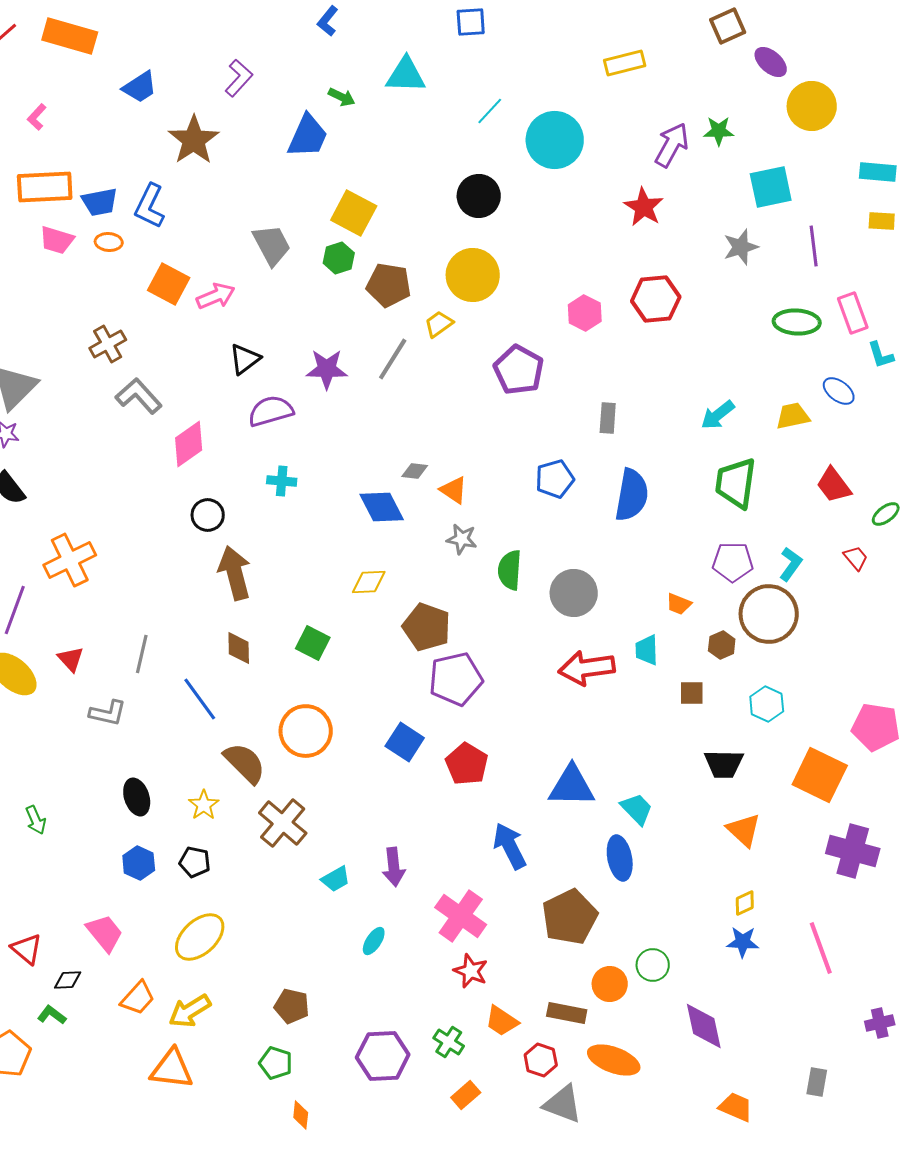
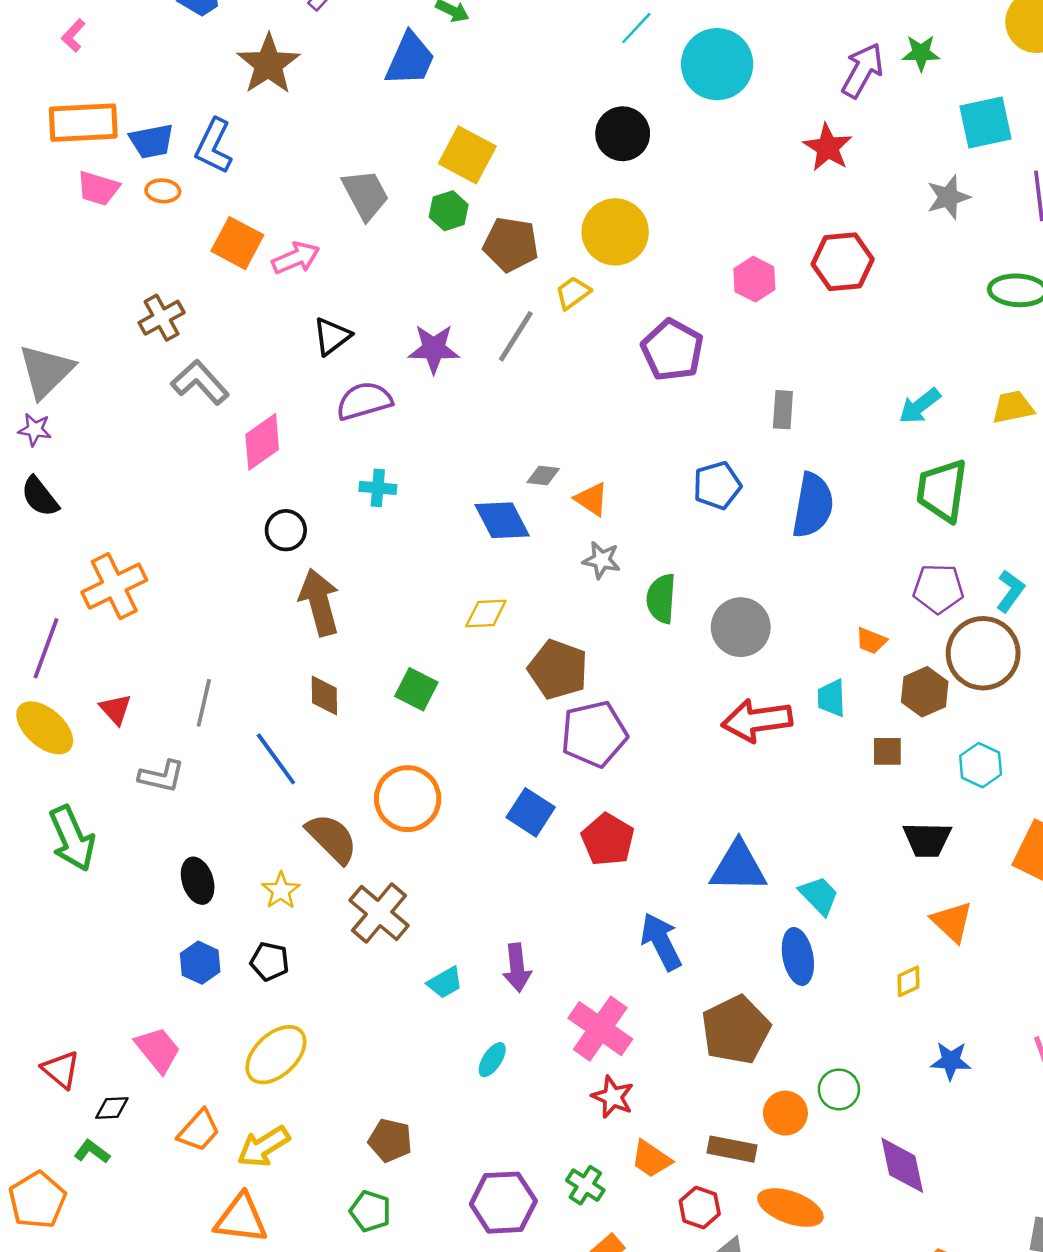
brown hexagon: (722, 645) -> (925, 692), size x1.4
green arrow: (36, 820) -> (72, 838), moved, size x1.8
yellow diamond: (745, 903) -> (908, 981), moved

